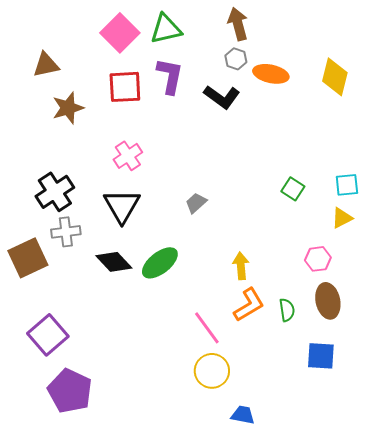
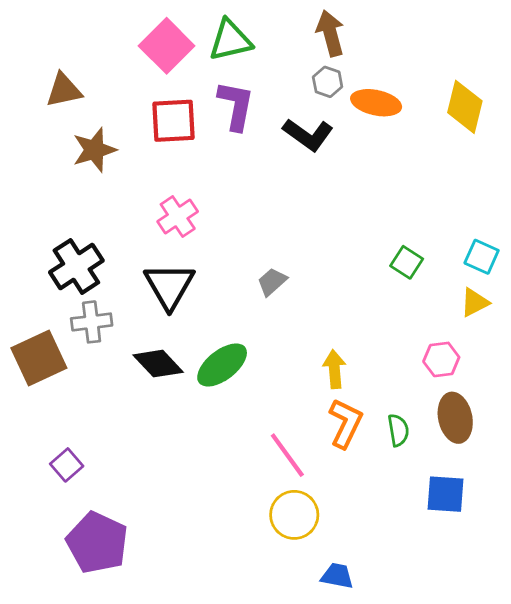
cyan square: (347, 185) -> (482, 257), turned 30
orange L-shape: (249, 305) -> (346, 423), turned -33
purple square: (48, 335) -> (67, 465), size x0.6

